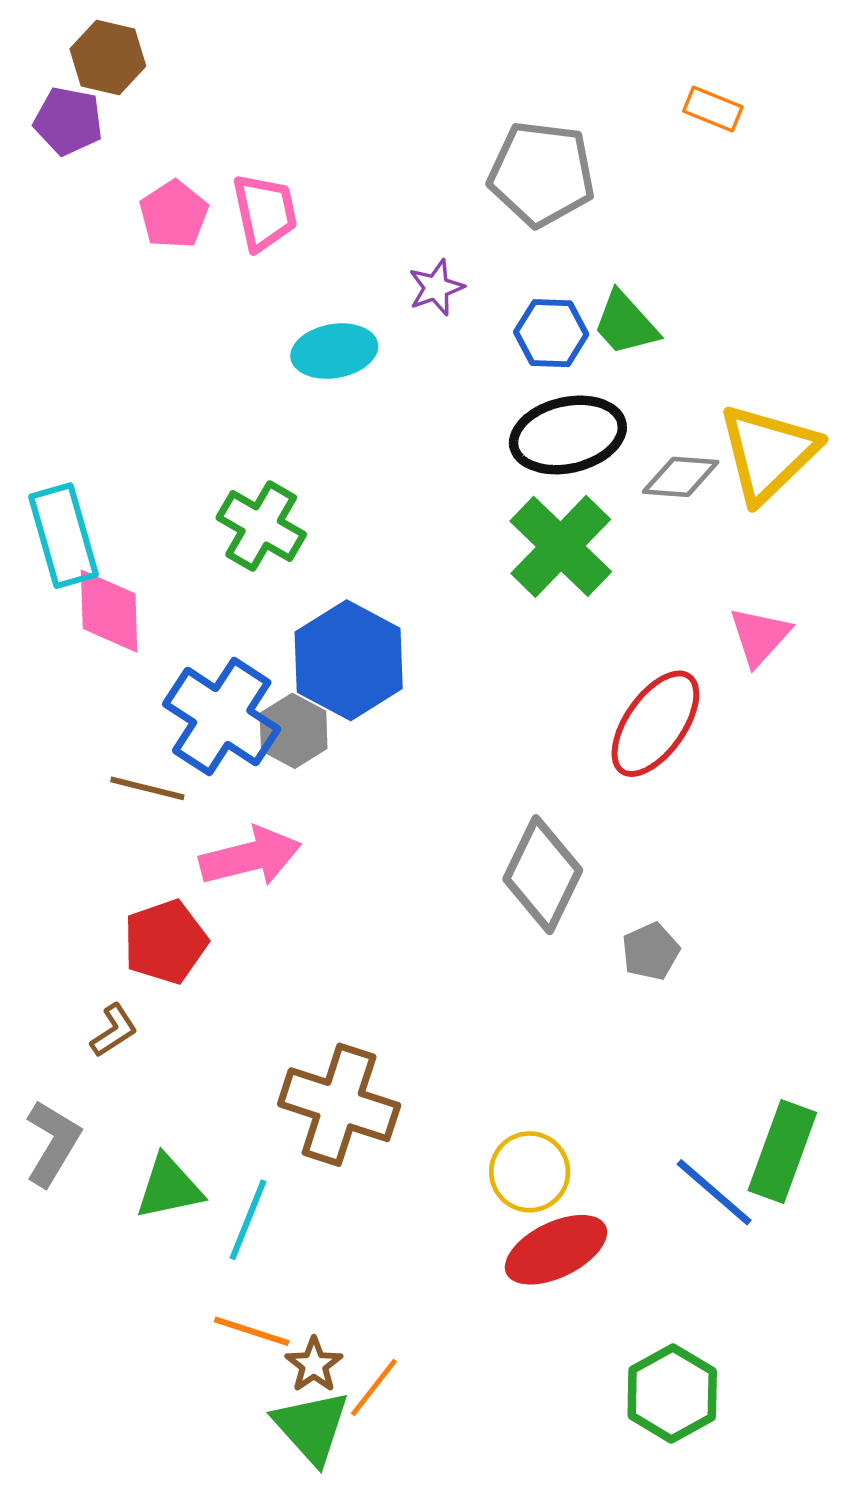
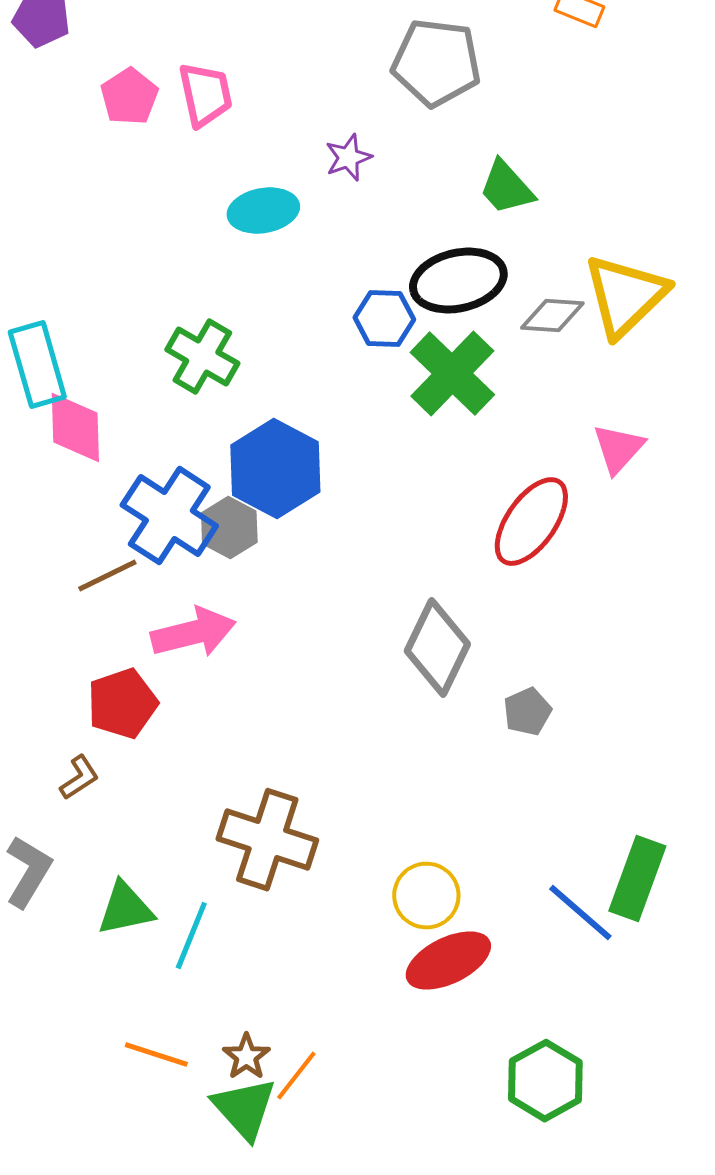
blue hexagon: (551, 333) -> (384, 319), moved
brown line: (147, 788) -> (107, 576), turned -40
orange line: (252, 1331) -> (156, 1055), moved

